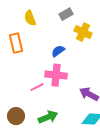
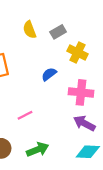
yellow semicircle: (30, 18) -> (30, 30), moved
pink cross: (56, 75) -> (81, 92), moved

